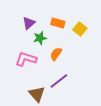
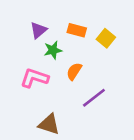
purple line: (59, 81) -> (94, 98), moved
brown triangle: (37, 94) -> (49, 124), turned -30

